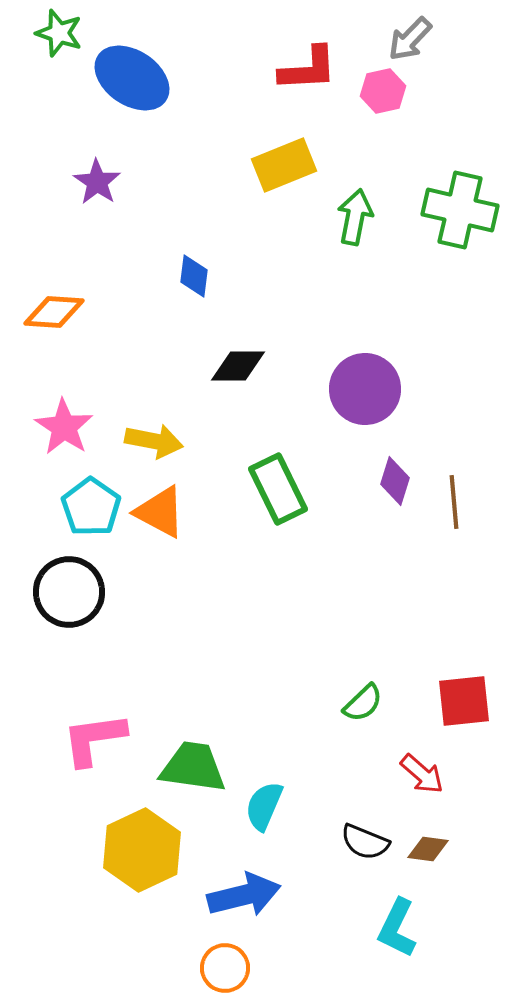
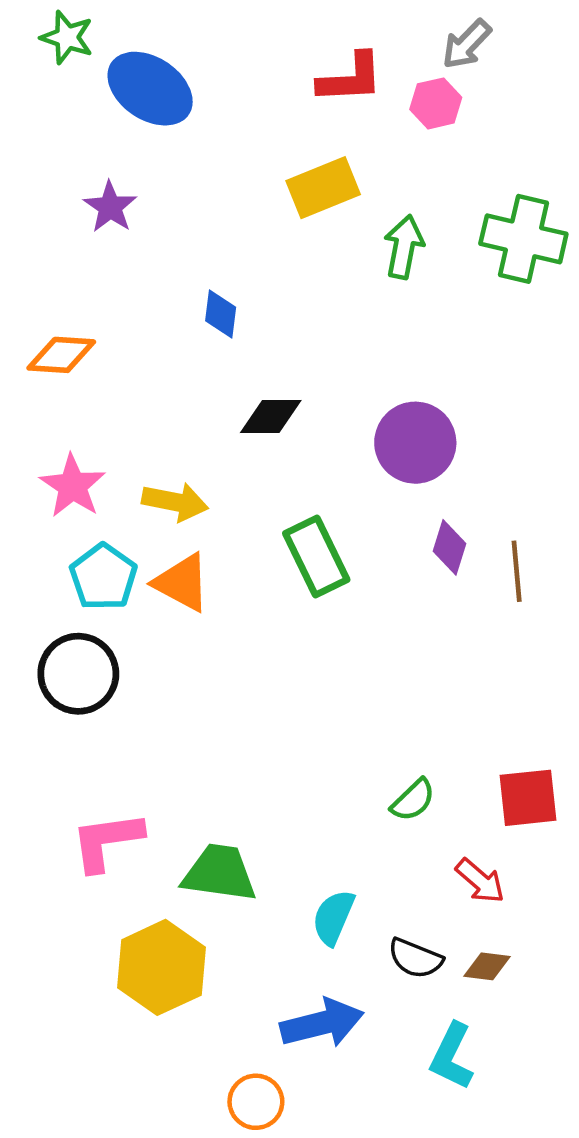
cyan semicircle: (264, 806) -> (333, 917), moved
blue arrow: (244, 895) -> (322, 1023), moved

